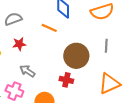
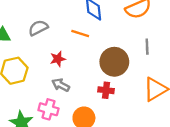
red star: (19, 44) -> (58, 59), moved

